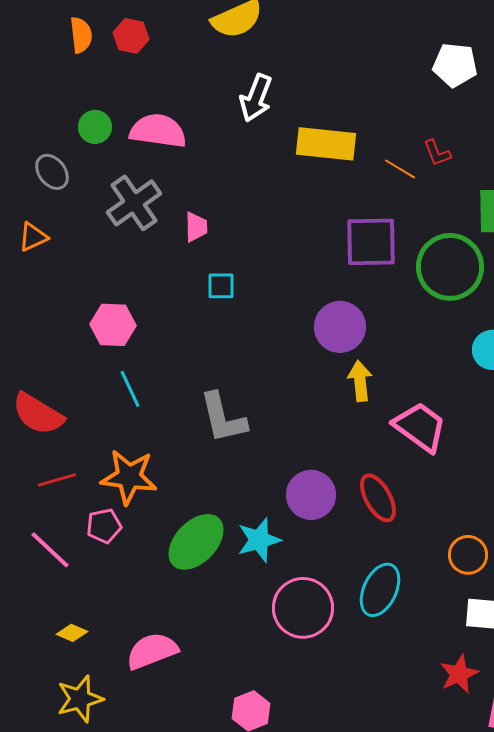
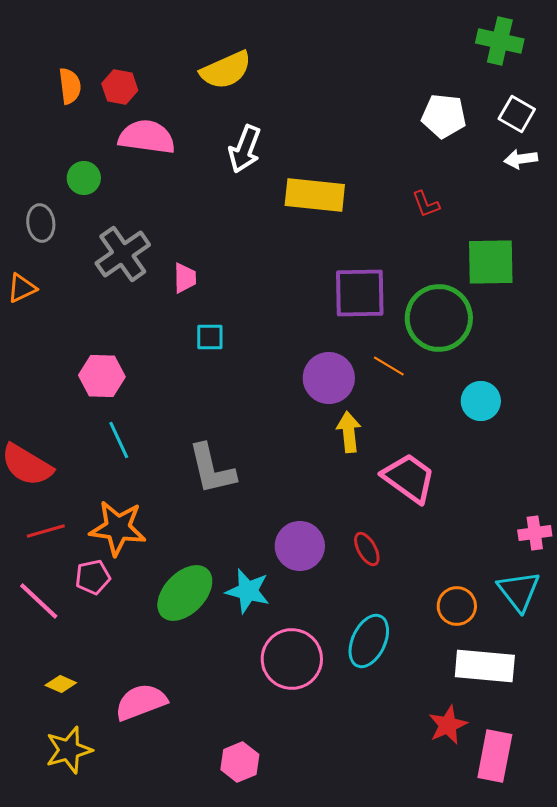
pink semicircle: (158, 131) -> (147, 137), moved
orange line: (400, 169) -> (389, 366), moved
gray ellipse: (52, 172) -> (41, 223), turned 30
red ellipse: (378, 498) -> (367, 549), size x0.7
cyan star: (259, 540) -> (248, 591), turned 30

